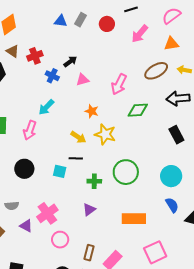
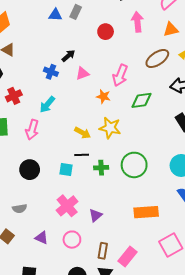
red circle: (107, 24) -> (106, 32), moved
pink arrow: (140, 34) -> (137, 22), turned 138
red cross: (35, 56) -> (14, 96), moved
orange star: (92, 111) -> (103, 96), moved
green cross: (94, 181) -> (101, 168), moved
purple triangle: (89, 210) -> (96, 215), moved
pink cross: (47, 213) -> (67, 206), moved
purple triangle: (26, 226) -> (41, 238), moved

